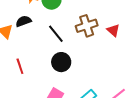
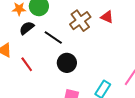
black semicircle: (23, 21) -> (27, 28), moved
red line: (20, 66) -> (27, 64), moved

